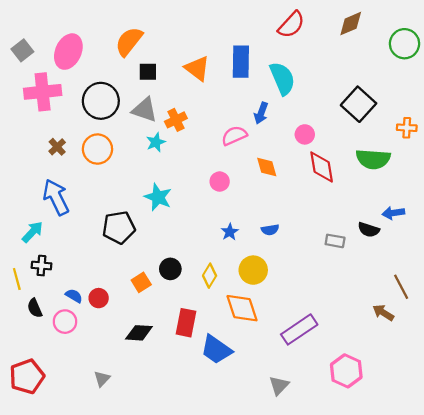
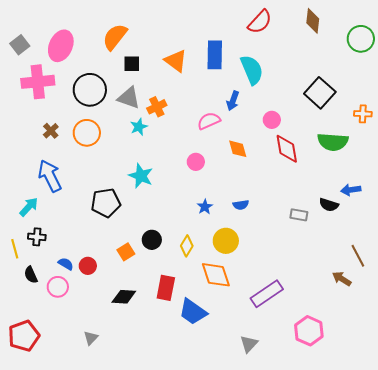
brown diamond: (351, 24) -> (313, 21), turned -60

